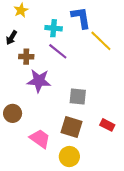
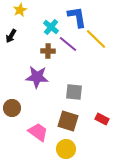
cyan cross: (54, 28) -> (51, 27), turned 35
purple line: (58, 51) -> (68, 44), moved
brown cross: (26, 57) -> (48, 51), moved

